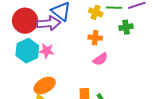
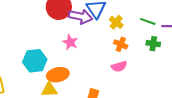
yellow cross: (96, 12) -> (116, 22), moved
cyan hexagon: (27, 51) -> (35, 61), moved

